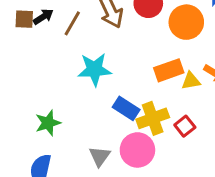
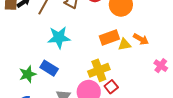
blue rectangle: (126, 108) -> (49, 68), moved
red square: (185, 126) -> (111, 87), moved

